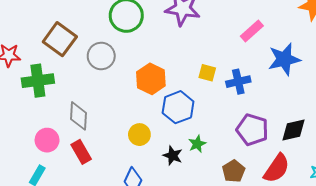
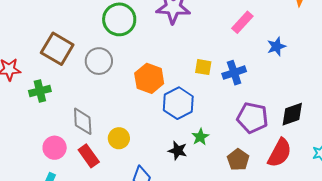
blue star: (284, 59) -> (276, 47), size x0.6
green cross: (38, 81) -> (40, 91), size x0.7
yellow circle: (139, 135) -> (119, 138), moved

